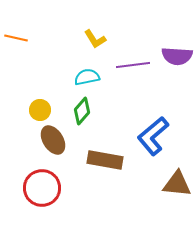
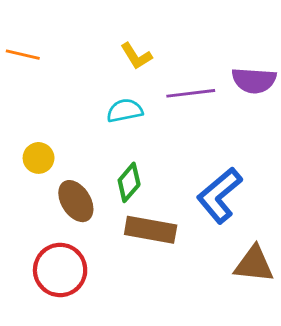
yellow circle: (40, 110) -> (39, 158), moved
green diamond: (82, 111) -> (129, 182), moved

